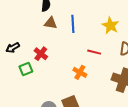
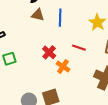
red cross: (41, 54) -> (49, 52), moved

